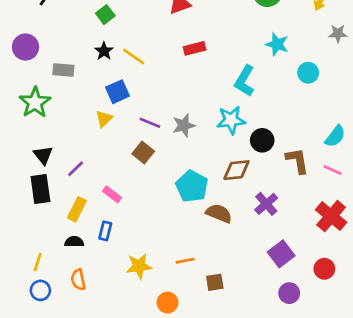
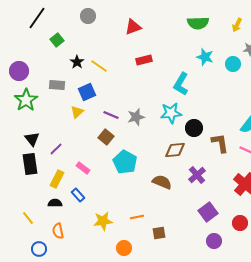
green square: (105, 15) -> (57, 40), moved
purple circle: (26, 47) -> (19, 71), moved
gray rectangle: (63, 70) -> (57, 85), moved
cyan circle: (308, 73) -> (233, 64), moved
cyan pentagon: (192, 186) -> (125, 162), moved
blue rectangle: (105, 231) -> (78, 195), turned -56
yellow line: (38, 262) -> (28, 218), turned -56
blue circle: (40, 290) -> (39, 249), moved

